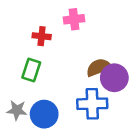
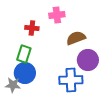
brown semicircle: (99, 67) -> (76, 38), moved
blue circle: (44, 114) -> (25, 73), moved

